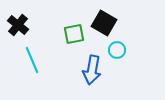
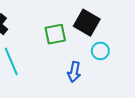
blue arrow: (92, 70) -> (74, 72), size x0.7

